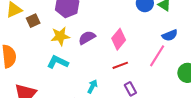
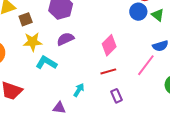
yellow star: (60, 36) -> (33, 42), moved
purple semicircle: (87, 38) -> (65, 39), moved

